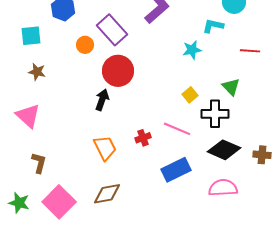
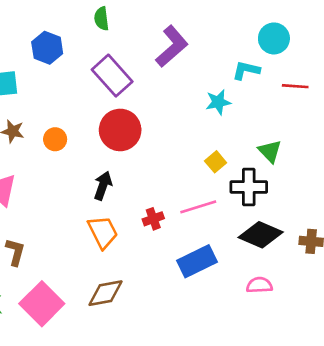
orange circle: (85, 45) -> (55, 139), moved
red line: (250, 51) -> (295, 86), moved
black arrow: (102, 100) -> (103, 186), moved
pink line: (177, 129) -> (198, 207), turned -40
pink semicircle: (223, 188) -> (259, 285), size x0.7

